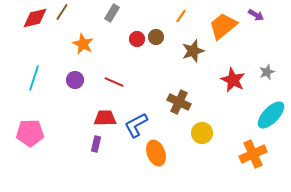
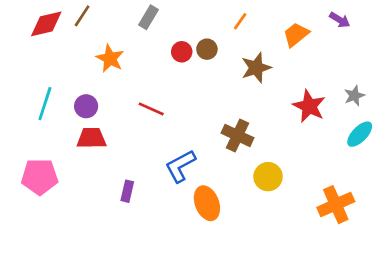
orange trapezoid: (223, 26) -> (296, 35), size x0.7
purple circle: (75, 80) -> (86, 106), moved
cyan ellipse: (271, 115) -> (360, 134), moved, size x0.7
red trapezoid: (105, 118) -> (91, 138), moved

